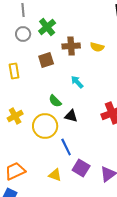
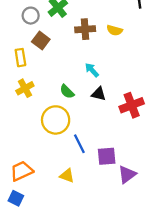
brown square: (46, 60) -> (41, 41), moved, turned -35
yellow cross: (15, 116) -> (25, 88), moved
black triangle: (71, 116) -> (99, 94), moved
purple square: (81, 168) -> (107, 156), moved, turned -36

